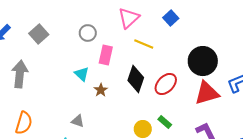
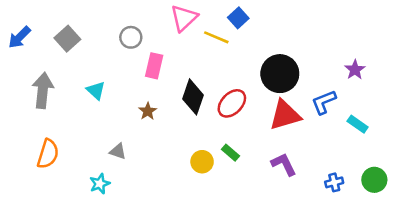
yellow line: (144, 44) -> (216, 37), moved
cyan triangle: (82, 74) -> (96, 90), moved

